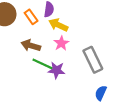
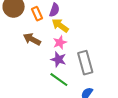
green line: (43, 64) -> (59, 80), moved
purple star: (57, 70) -> (58, 59), moved

